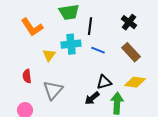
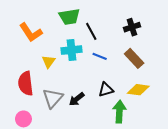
black cross: (129, 22) -> (132, 27), turned 35
black line: (90, 26) -> (91, 31), turned -36
red semicircle: (27, 76) -> (26, 83), size x1.6
black arrow: (92, 98) -> (77, 99), moved

